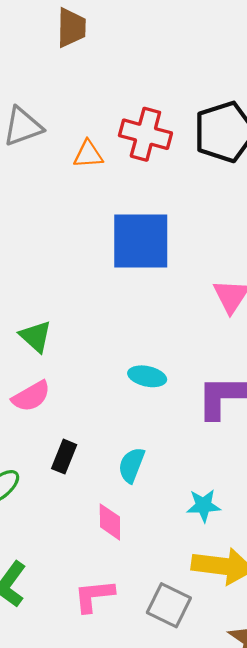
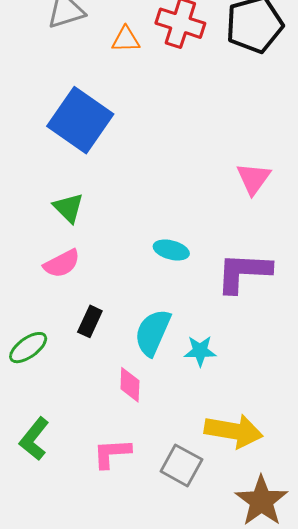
blue square: (141, 241) -> (80, 120), moved, turned 32
cyan semicircle: (131, 465) -> (153, 332), size x1.4
cyan star: (204, 506) -> (200, 351), moved

